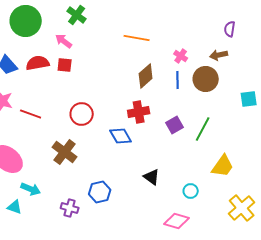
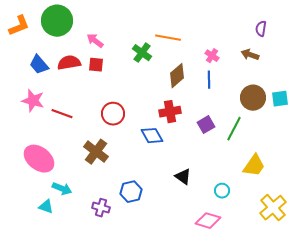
green cross: (77, 15) -> (142, 53), moved
brown arrow: (219, 55) -> (250, 55), turned 30
brown circle: (206, 79) -> (253, 98), moved

